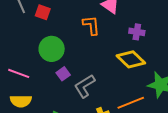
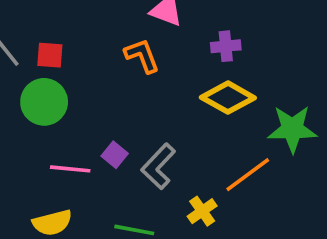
green circle: (52, 49) -> (44, 102), moved
pink line: (19, 73) -> (70, 169), moved

